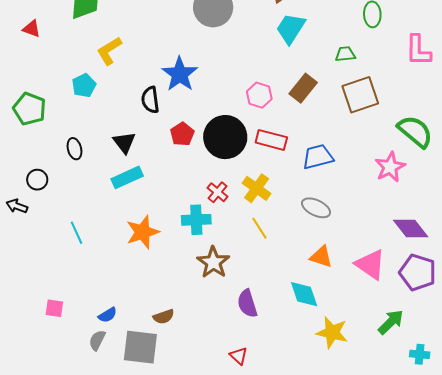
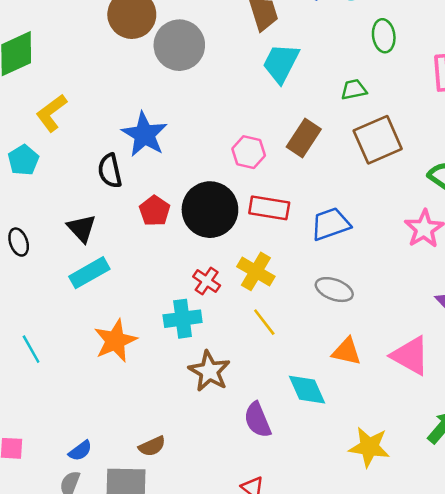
cyan diamond: (304, 294) -> (307, 390), moved

